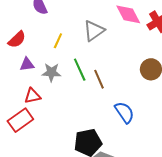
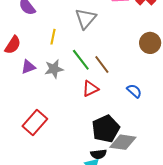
red triangle: (32, 96) -> (90, 89), moved
blue semicircle: (124, 112) -> (134, 91), size x0.7

